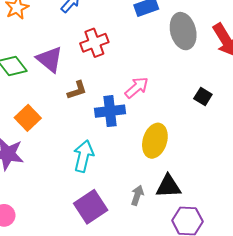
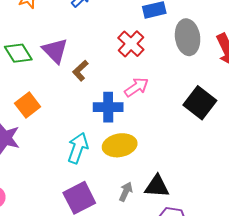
red cross: (94, 43) -> (131, 44), moved, turned -32
brown L-shape: (77, 90) -> (80, 71), moved, turned 150
black square: (203, 97) -> (200, 103), size x1.8
yellow ellipse: (155, 141) -> (120, 145), moved, turned 56

